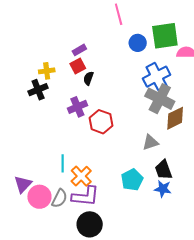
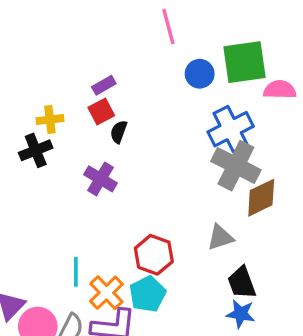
purple cross: (77, 107) -> (101, 179), turned -36
red hexagon: (101, 122) -> (154, 255), moved
cyan pentagon: (132, 180) -> (148, 294), moved

